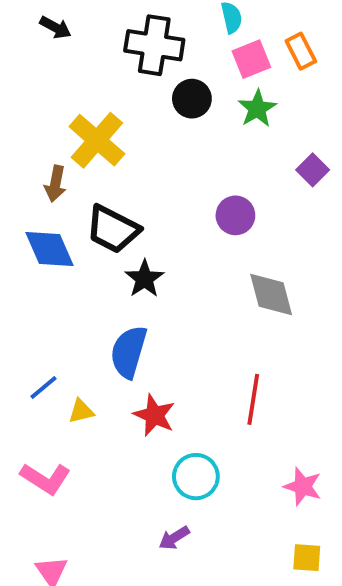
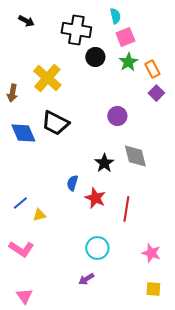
orange rectangle: (301, 51) -> (152, 69), moved
brown arrow: (55, 184) -> (12, 93), moved
black star: (144, 279) -> (104, 163), moved
blue semicircle: (129, 352) -> (72, 183), moved, size x0.6
red star: (154, 415) -> (95, 198), moved

